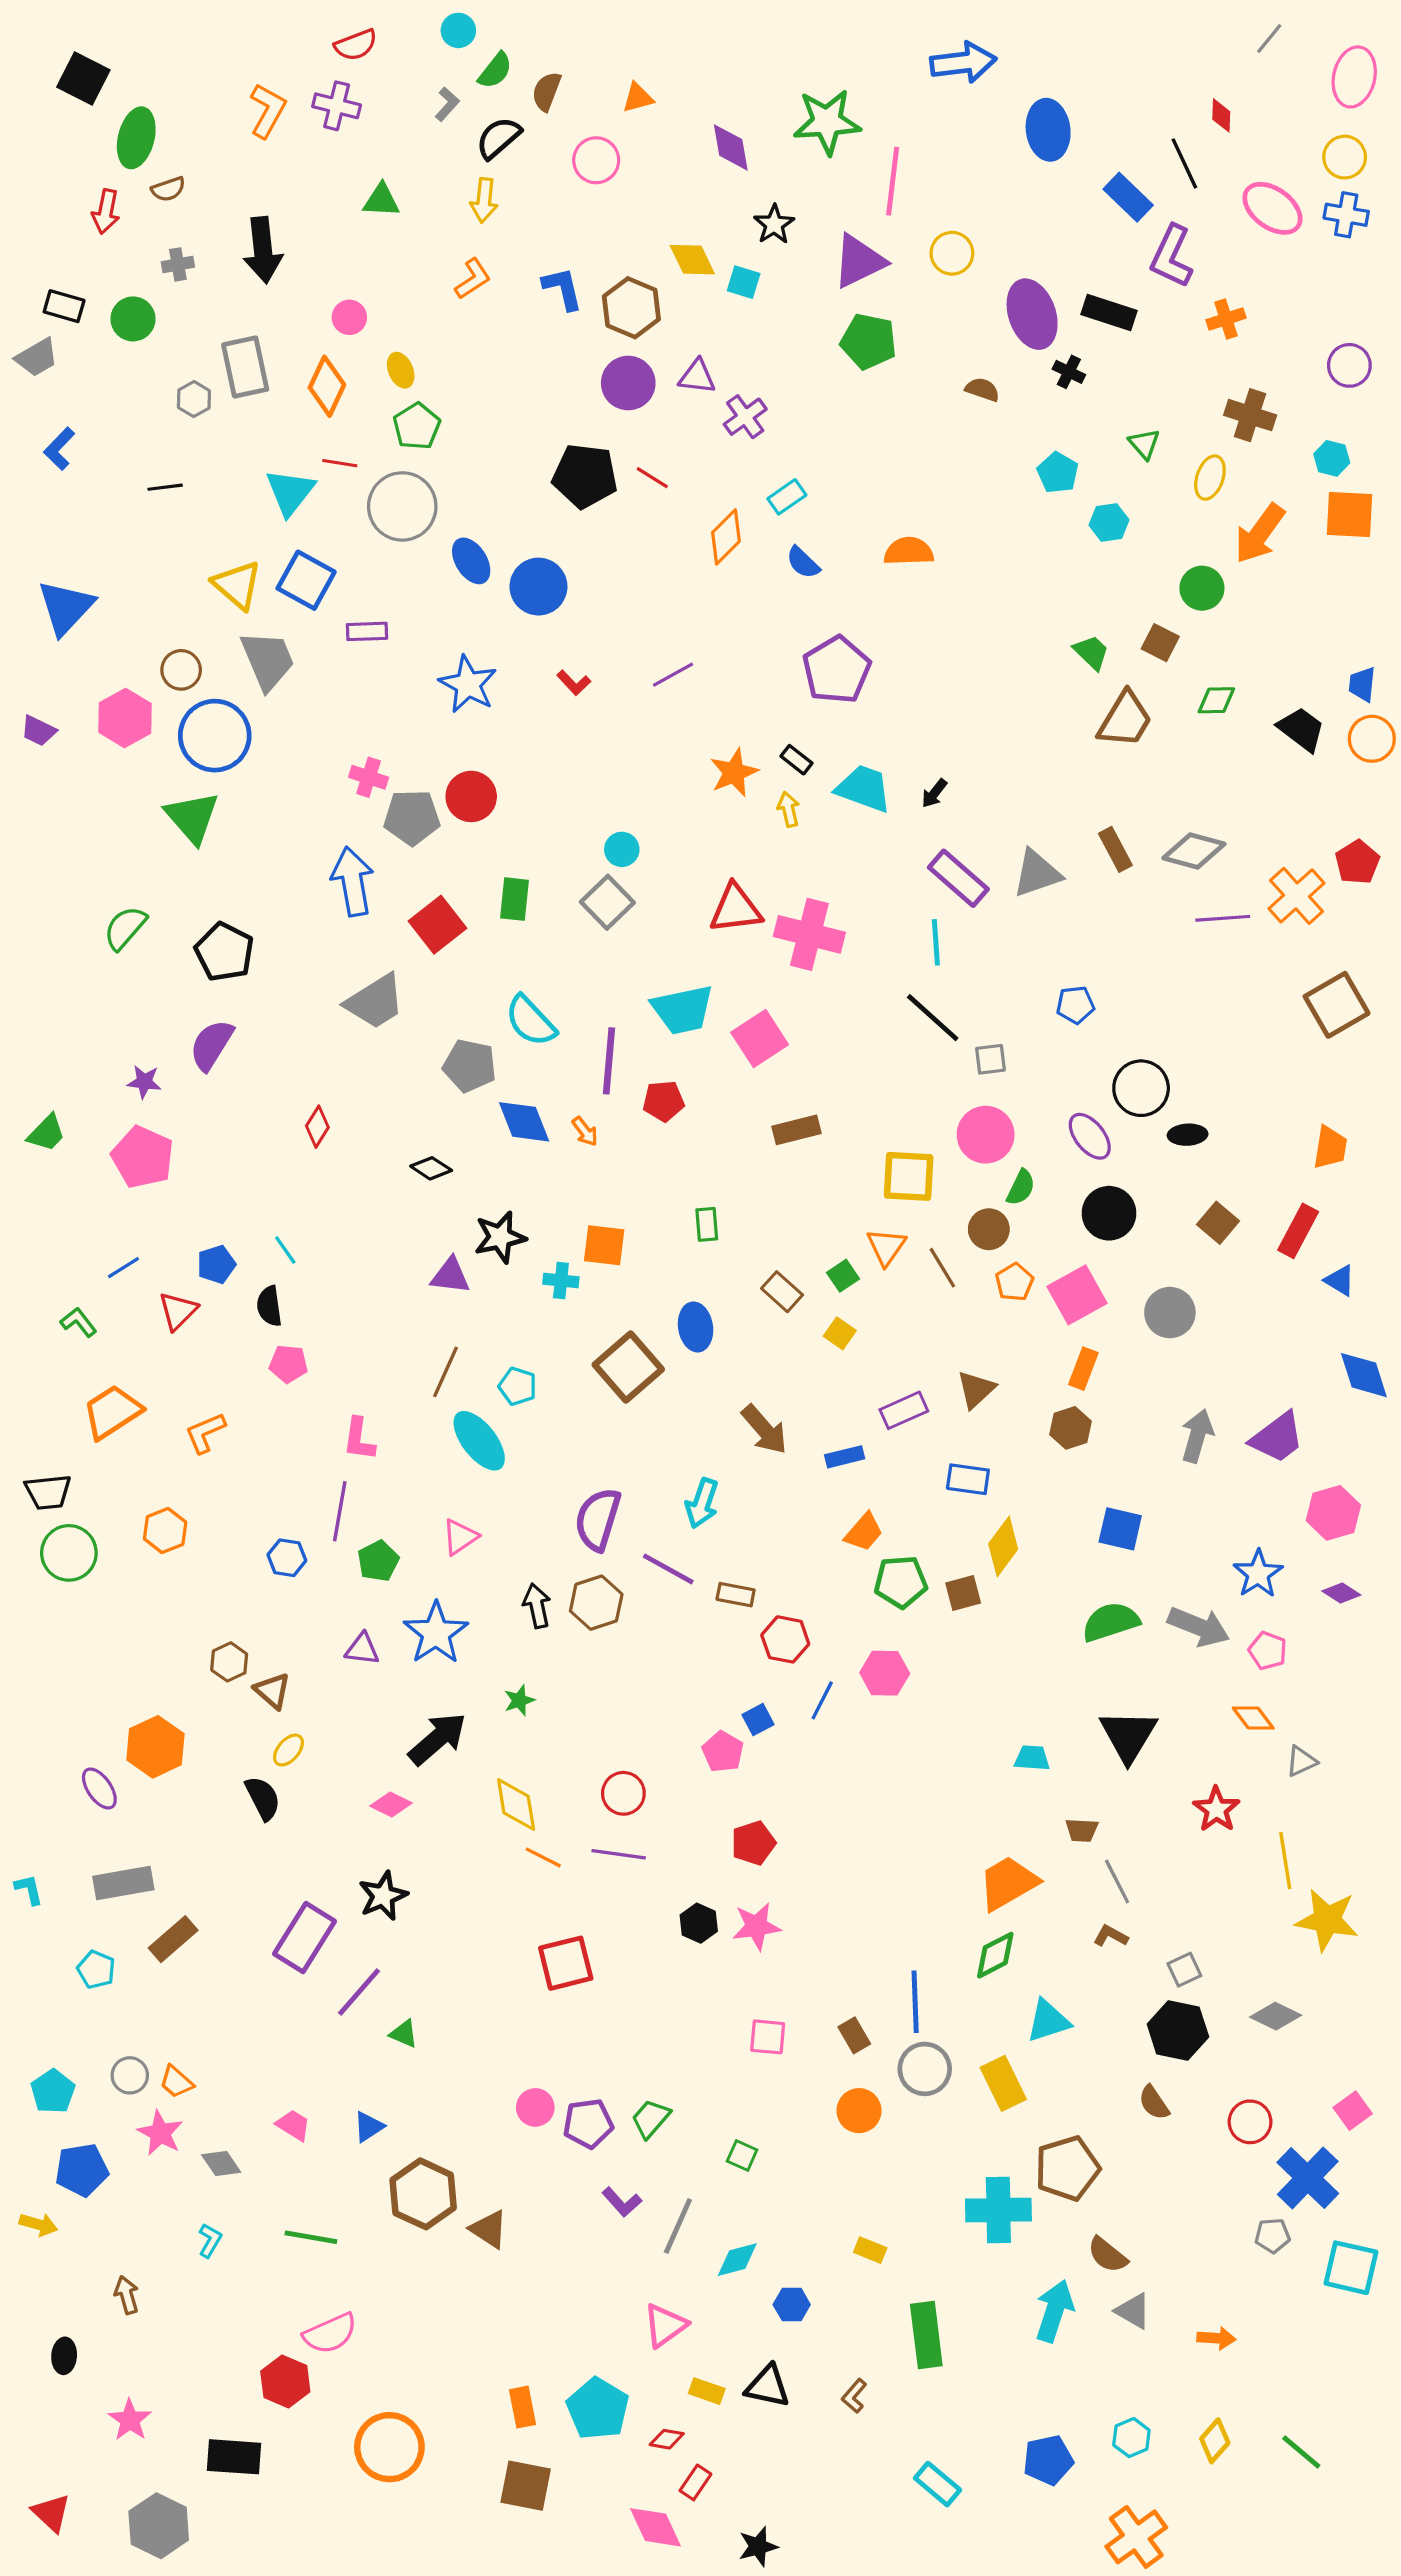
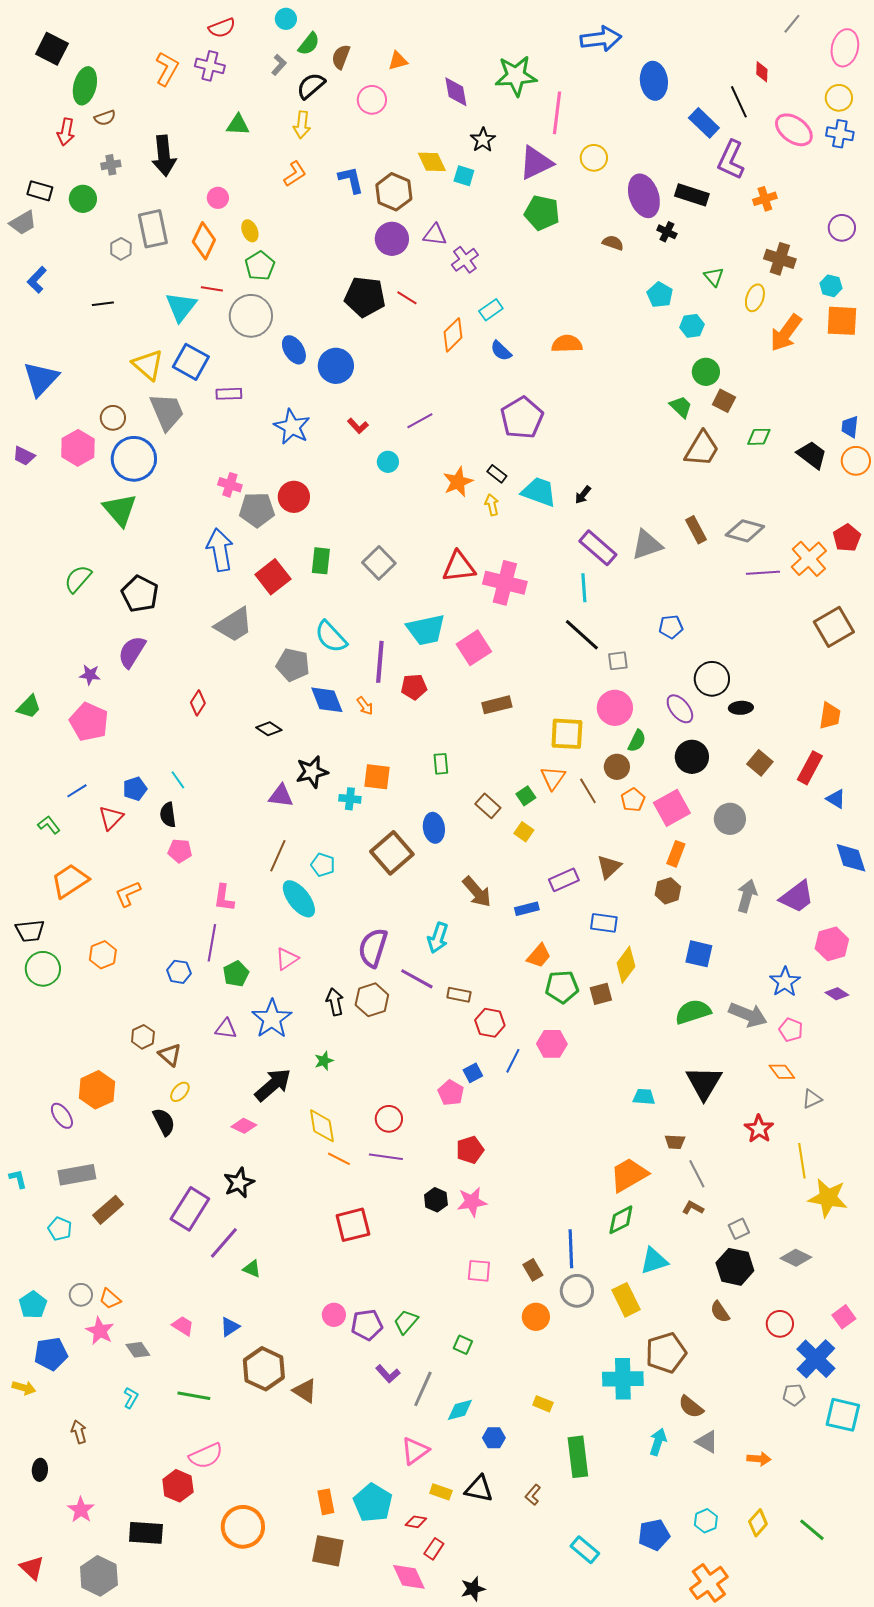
green circle: (1202, 588) -> (706, 372), moved
cyan circle: (622, 849) -> (388, 462), moved
cyan arrow: (1055, 2311) -> (658, 1442), size x0.7

